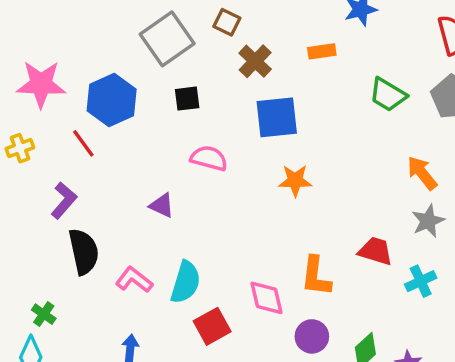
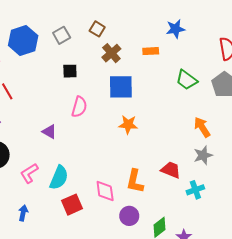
gray square: (167, 39) -> (62, 35), size x0.6
blue hexagon: (112, 100) -> (23, 40), moved
pink semicircle: (209, 158) -> (79, 107), turned 85
pink L-shape: (134, 280) -> (29, 173), turned -75

